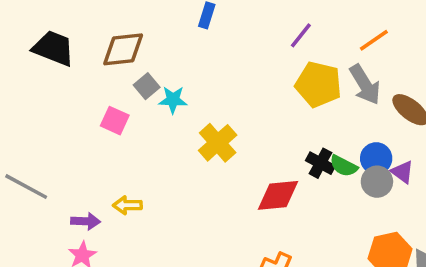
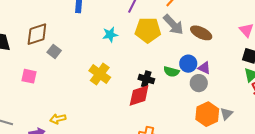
cyan star: (173, 100) -> (110, 35), moved
pink square: (115, 121) -> (29, 76), moved
black cross: (320, 163) -> (146, 79), moved
gray circle: (377, 182) -> (199, 83), moved

